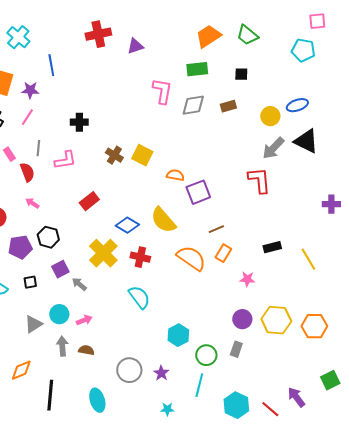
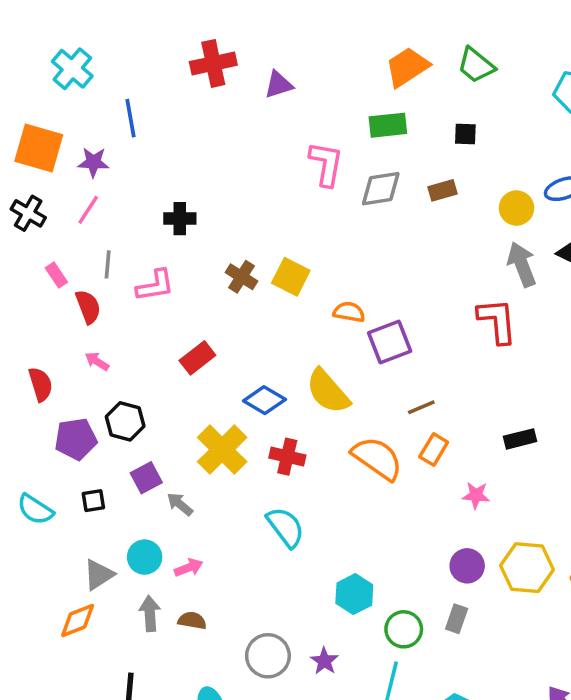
gray arrow: (273, 148) -> (522, 264), turned 115
orange diamond: (21, 370) -> (78, 621), moved

